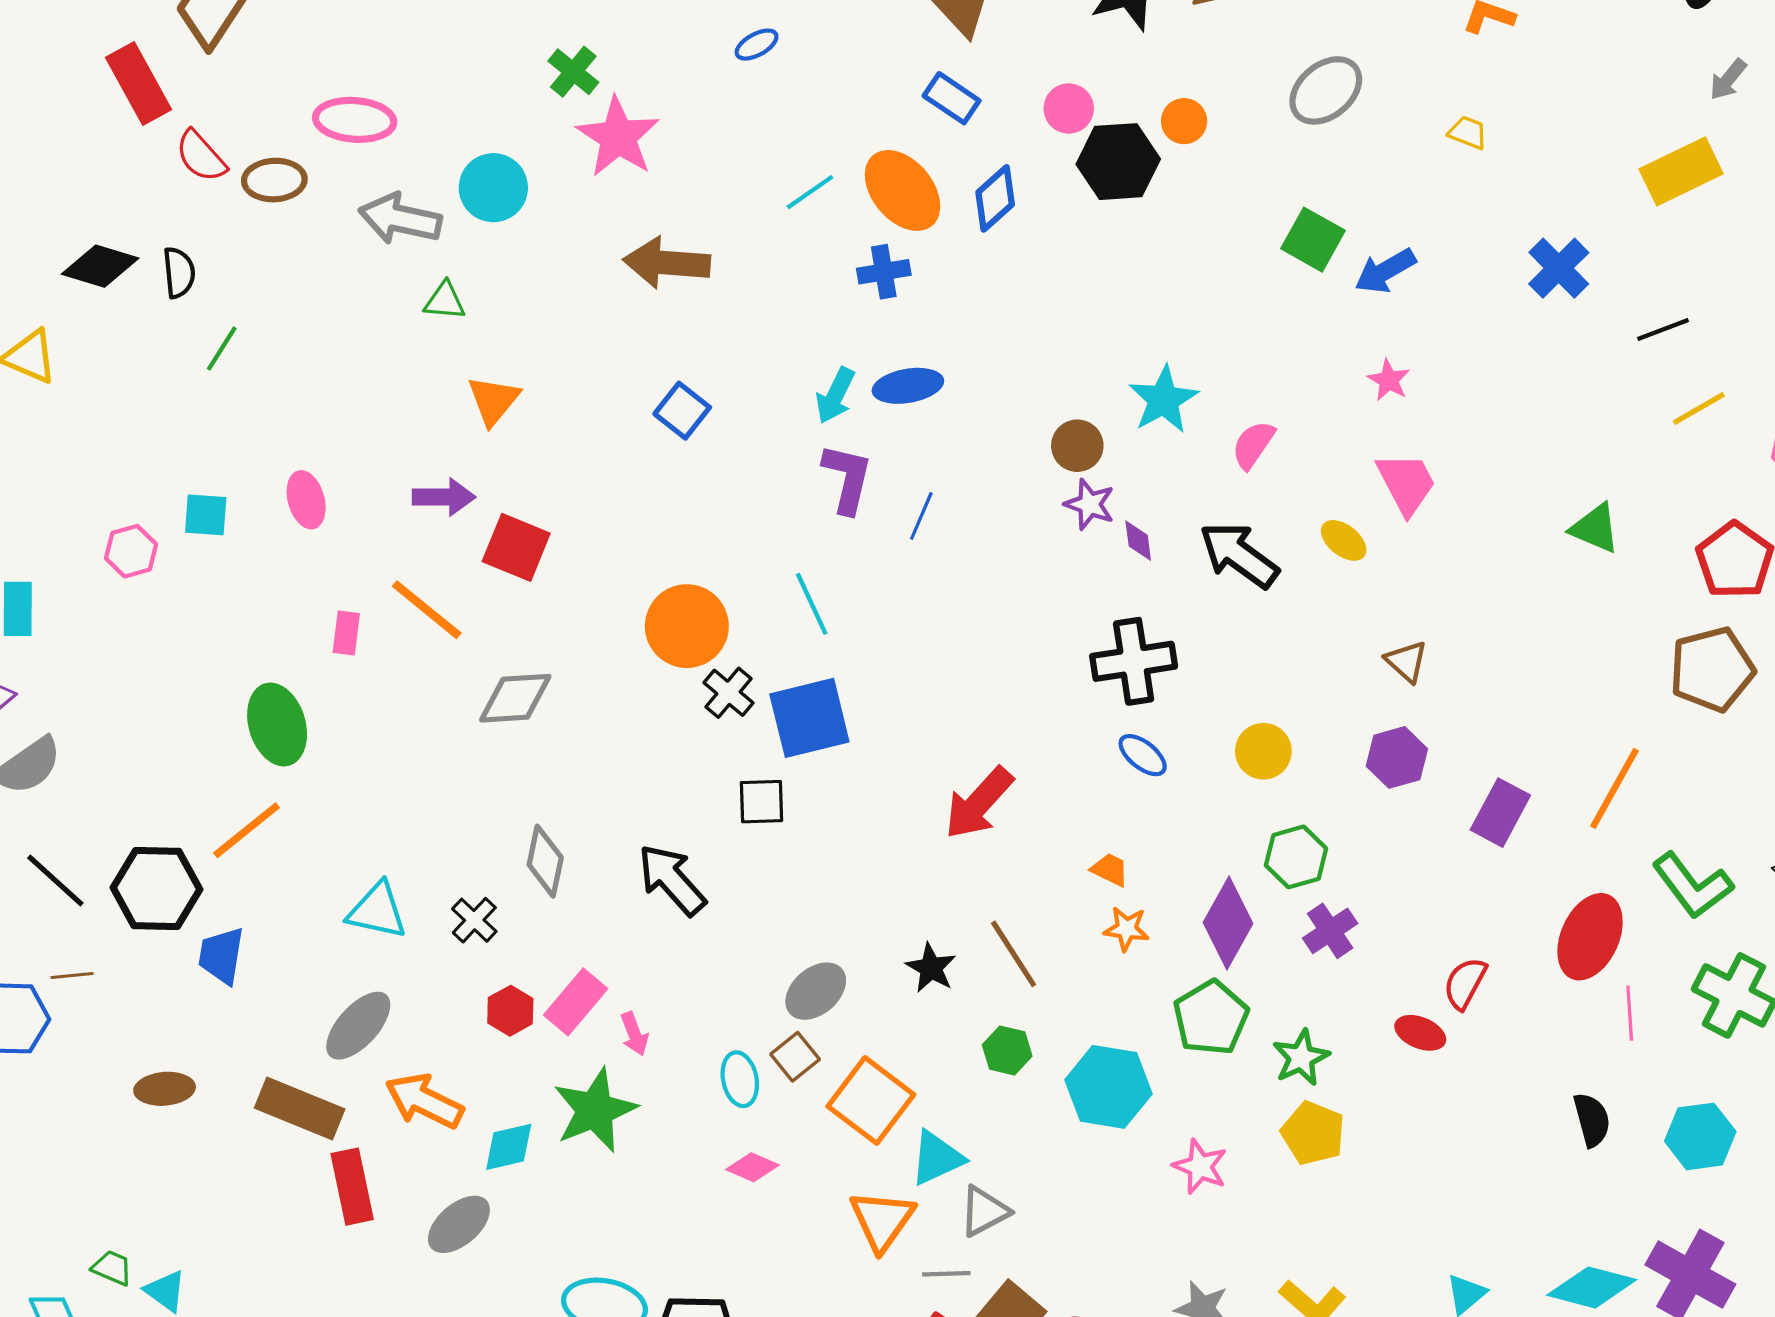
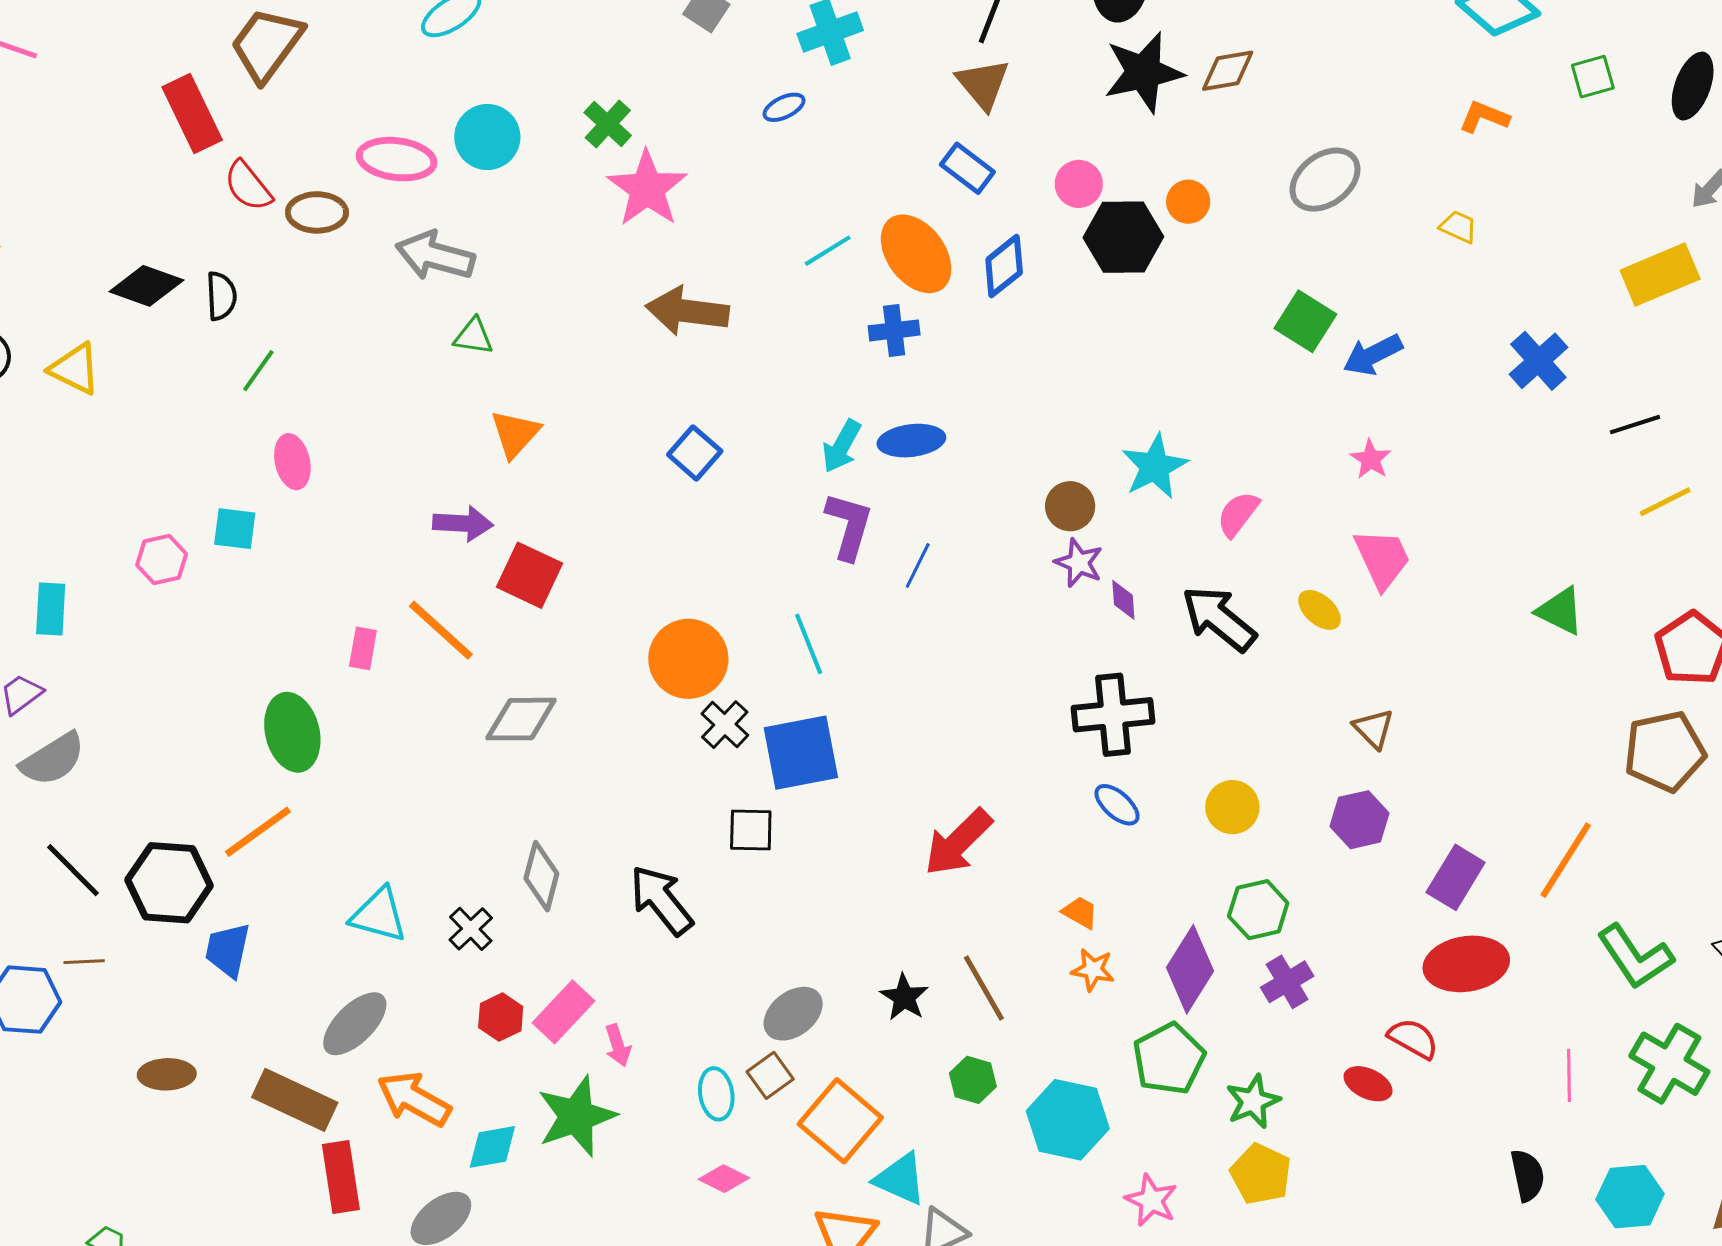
cyan circle: (493, 188) -> (487, 137), moved
pink ellipse: (306, 500) -> (292, 462), moved
red ellipse: (1590, 937) -> (1466, 964), moved, turned 54
red semicircle: (1465, 983) -> (1413, 1039), turned 88
cyan triangle: (937, 1158) -> (900, 1179), turned 46

